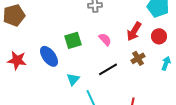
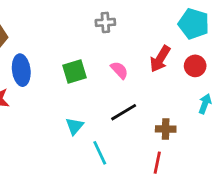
blue ellipse: (49, 56) -> (21, 70), moved, turned 30
brown cross: (138, 58) -> (166, 129), moved, turned 32

